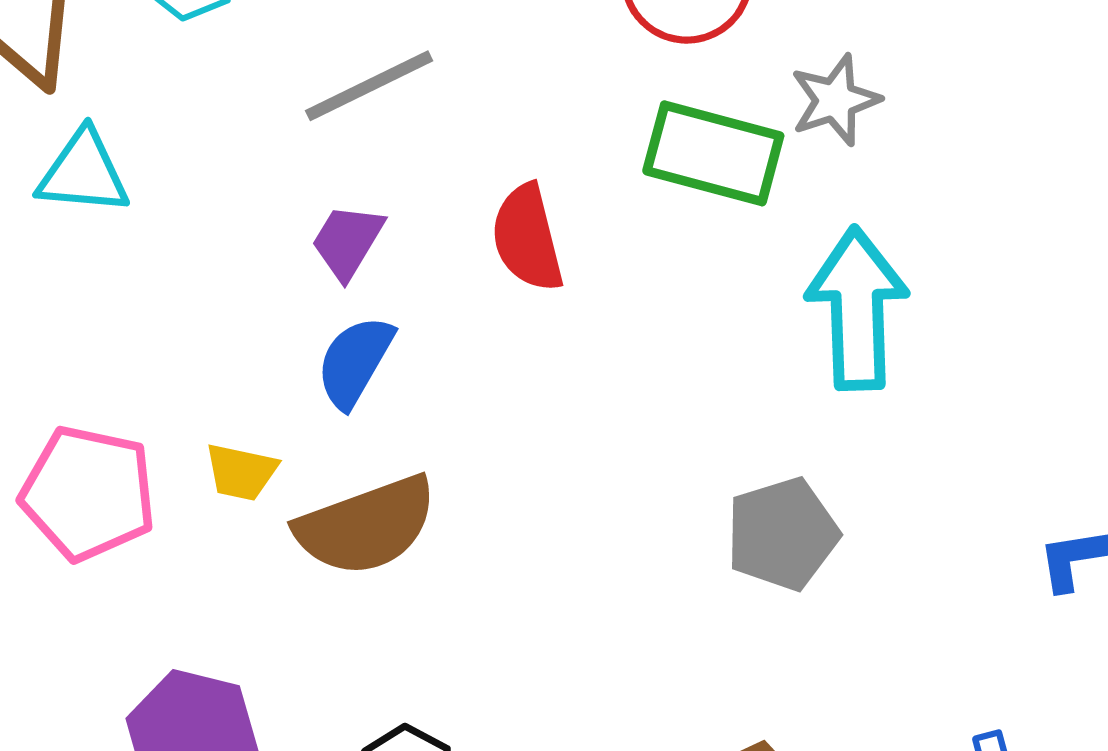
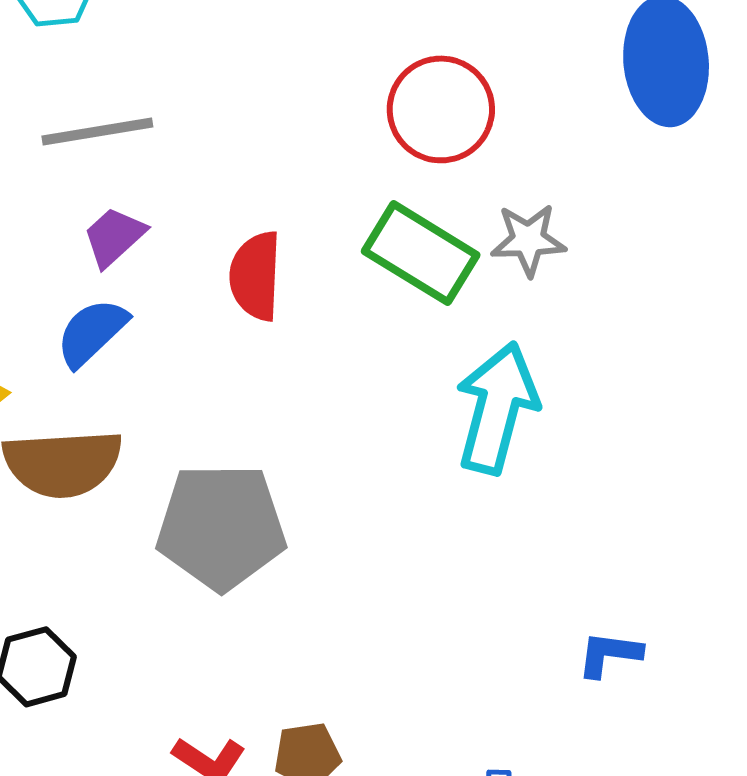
gray line: (369, 86) -> (97, 132), moved
gray pentagon: (782, 534) -> (221, 527), moved, size x1.4

